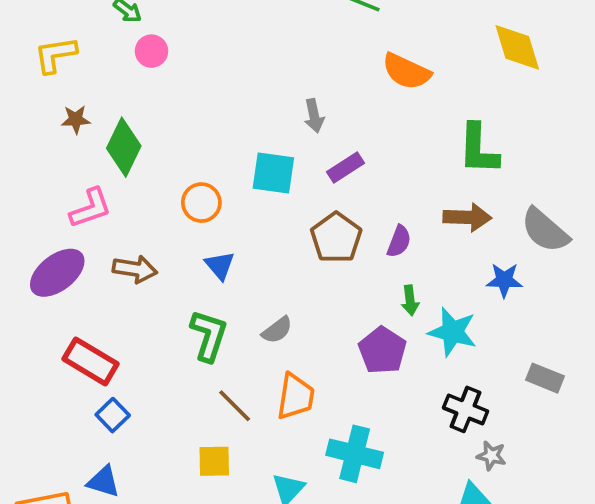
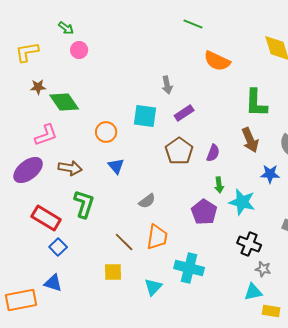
green diamond: (124, 147) -> (64, 102), turned -60
brown arrow: (467, 217) -> (250, 140), turned 65
green L-shape: (209, 336) -> (84, 204), moved

